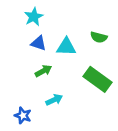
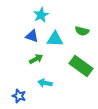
cyan star: (34, 17) -> (41, 15), moved
cyan arrow: (54, 100) -> (45, 83), turned -144

